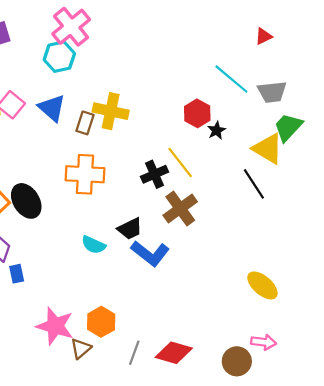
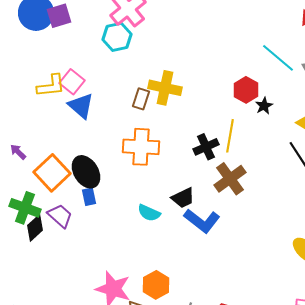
blue triangle: (52, 108) -> (81, 106), moved
yellow line: (180, 162) -> (230, 136), turned 48
blue rectangle: (17, 274) -> (89, 197), moved

